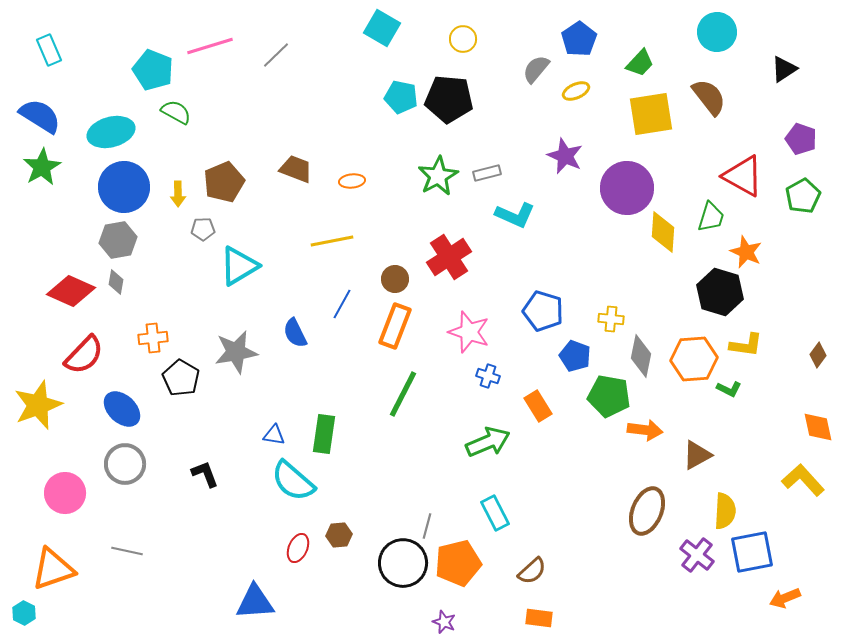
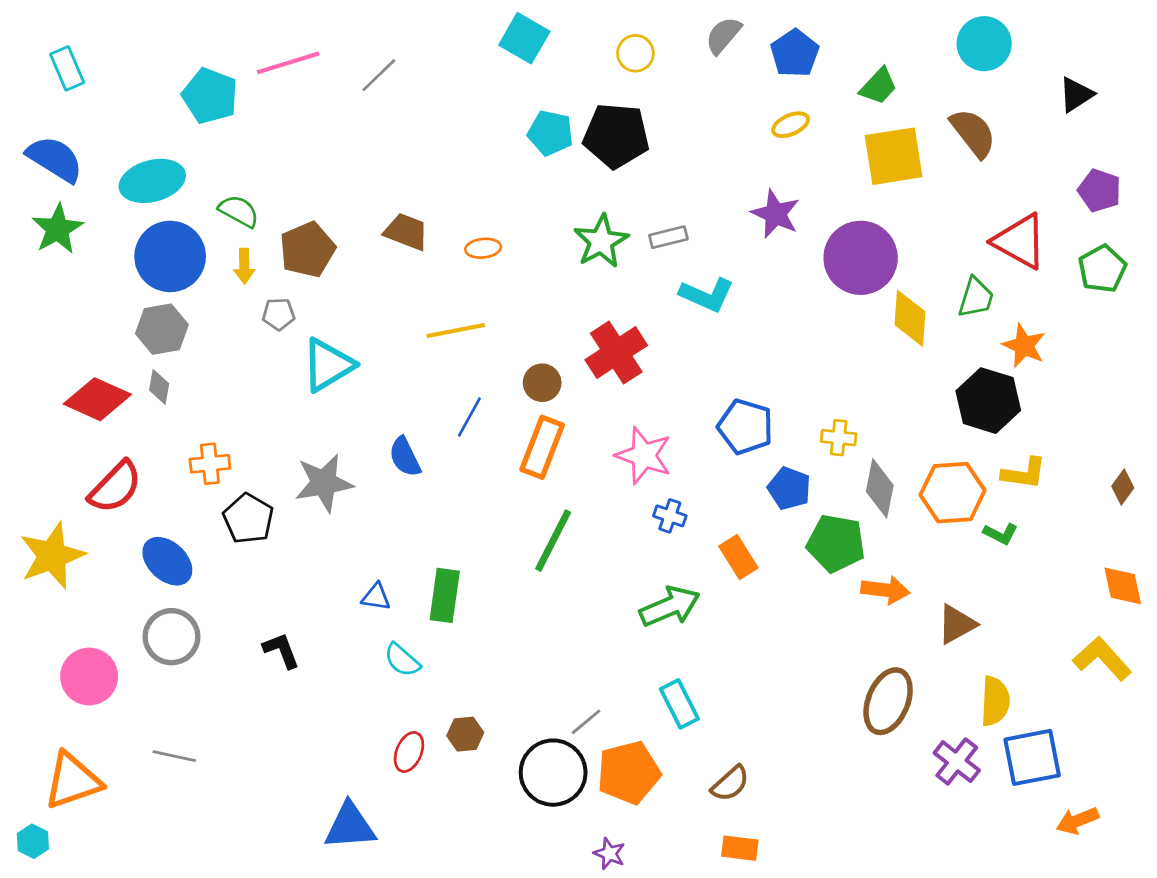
gray semicircle: (536, 69) -> (723, 35), moved
green semicircle: (176, 112) -> (239, 211), moved
cyan semicircle: (293, 481) -> (402, 660), size x0.6
gray line: (427, 526) -> (586, 722), turned 35

